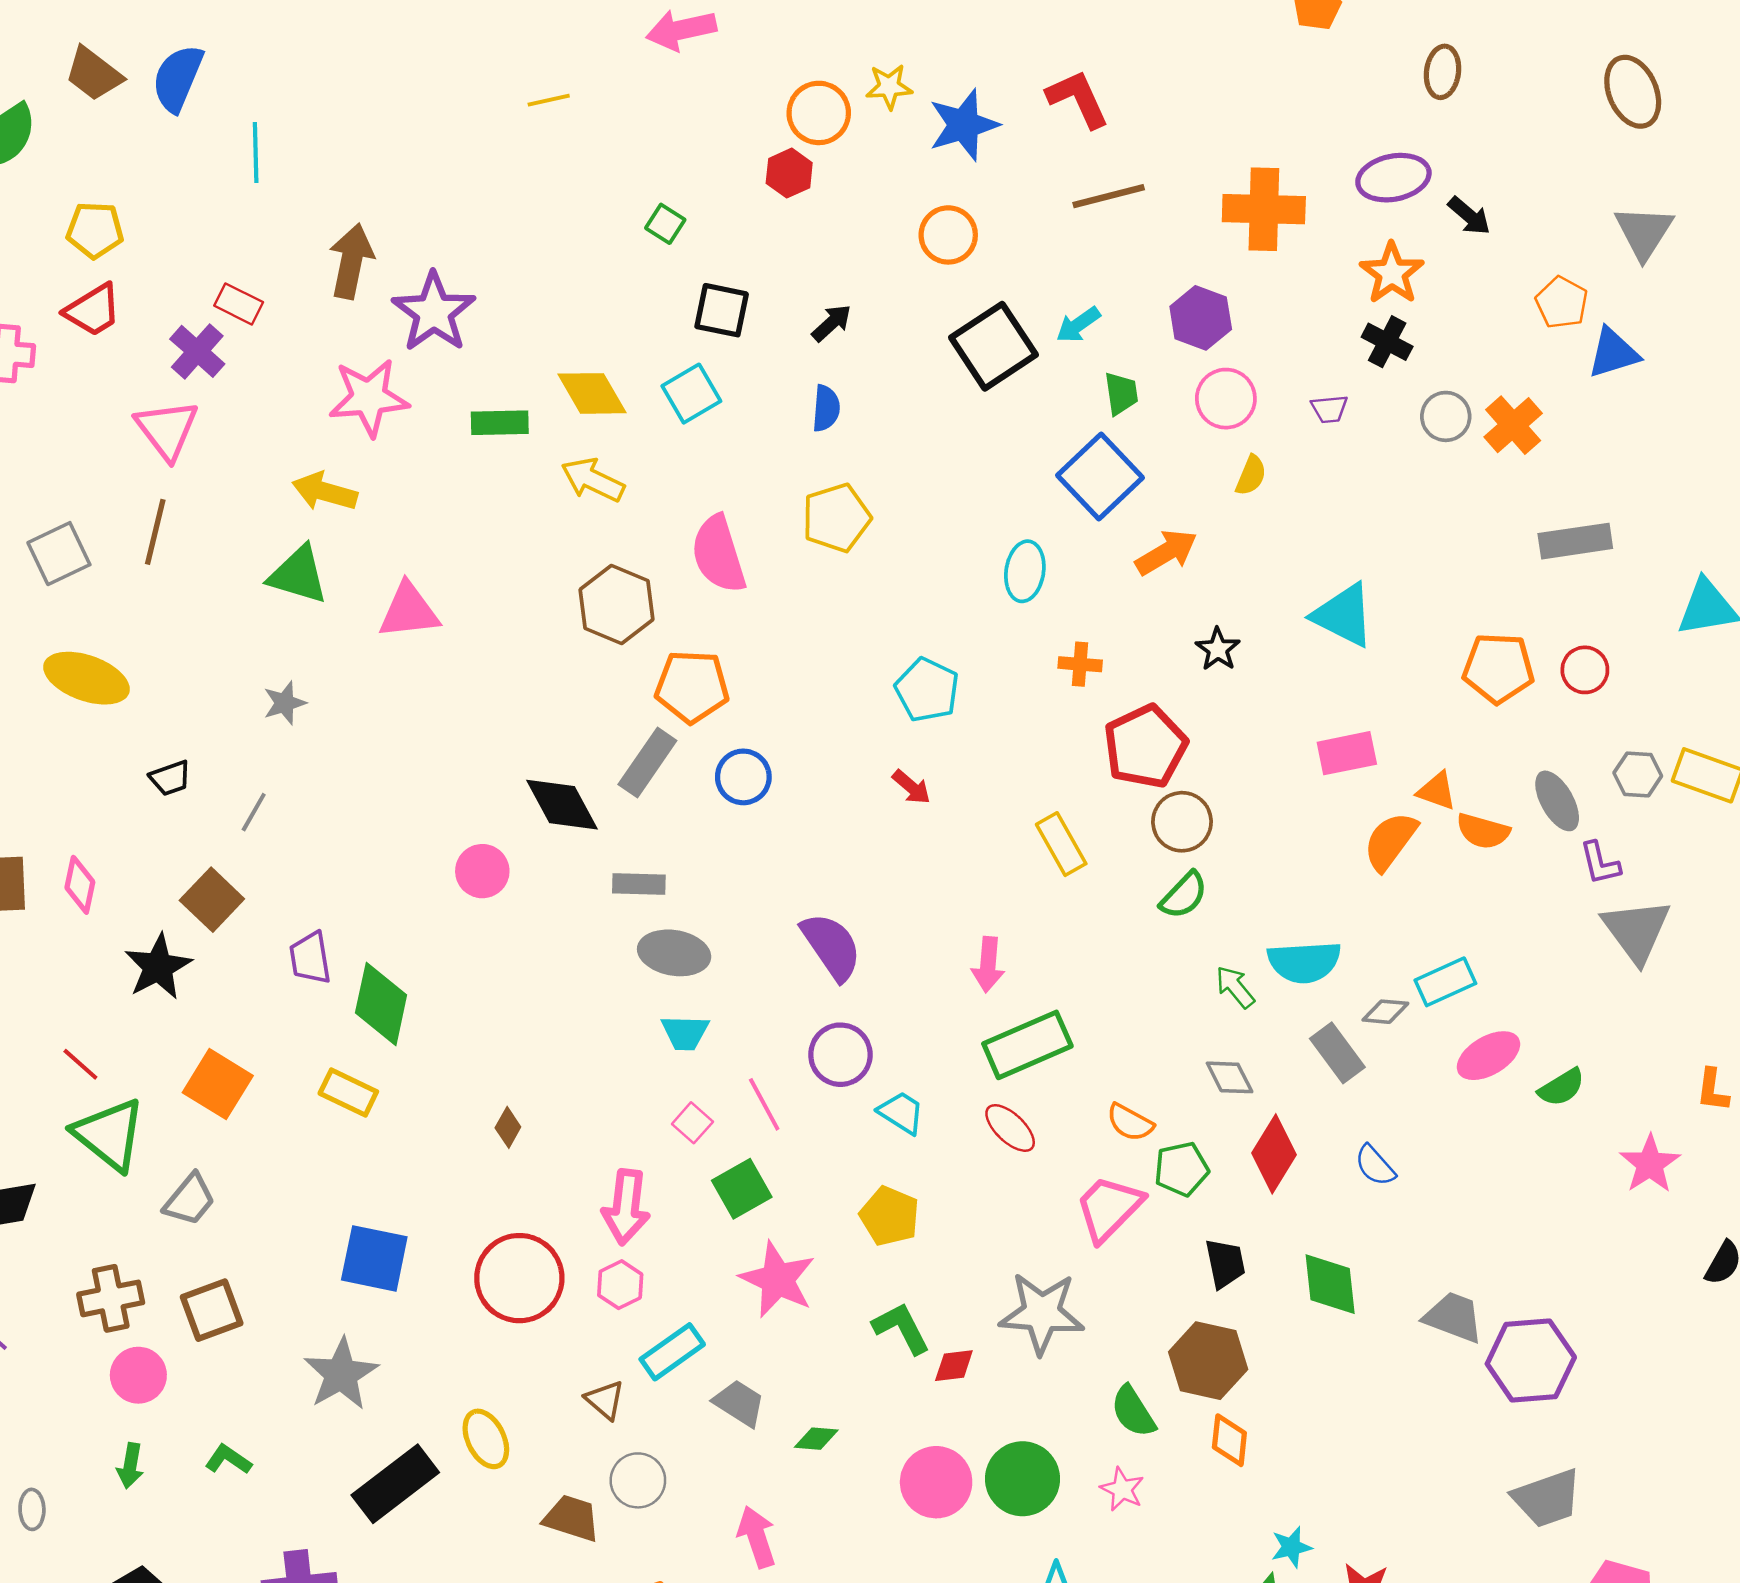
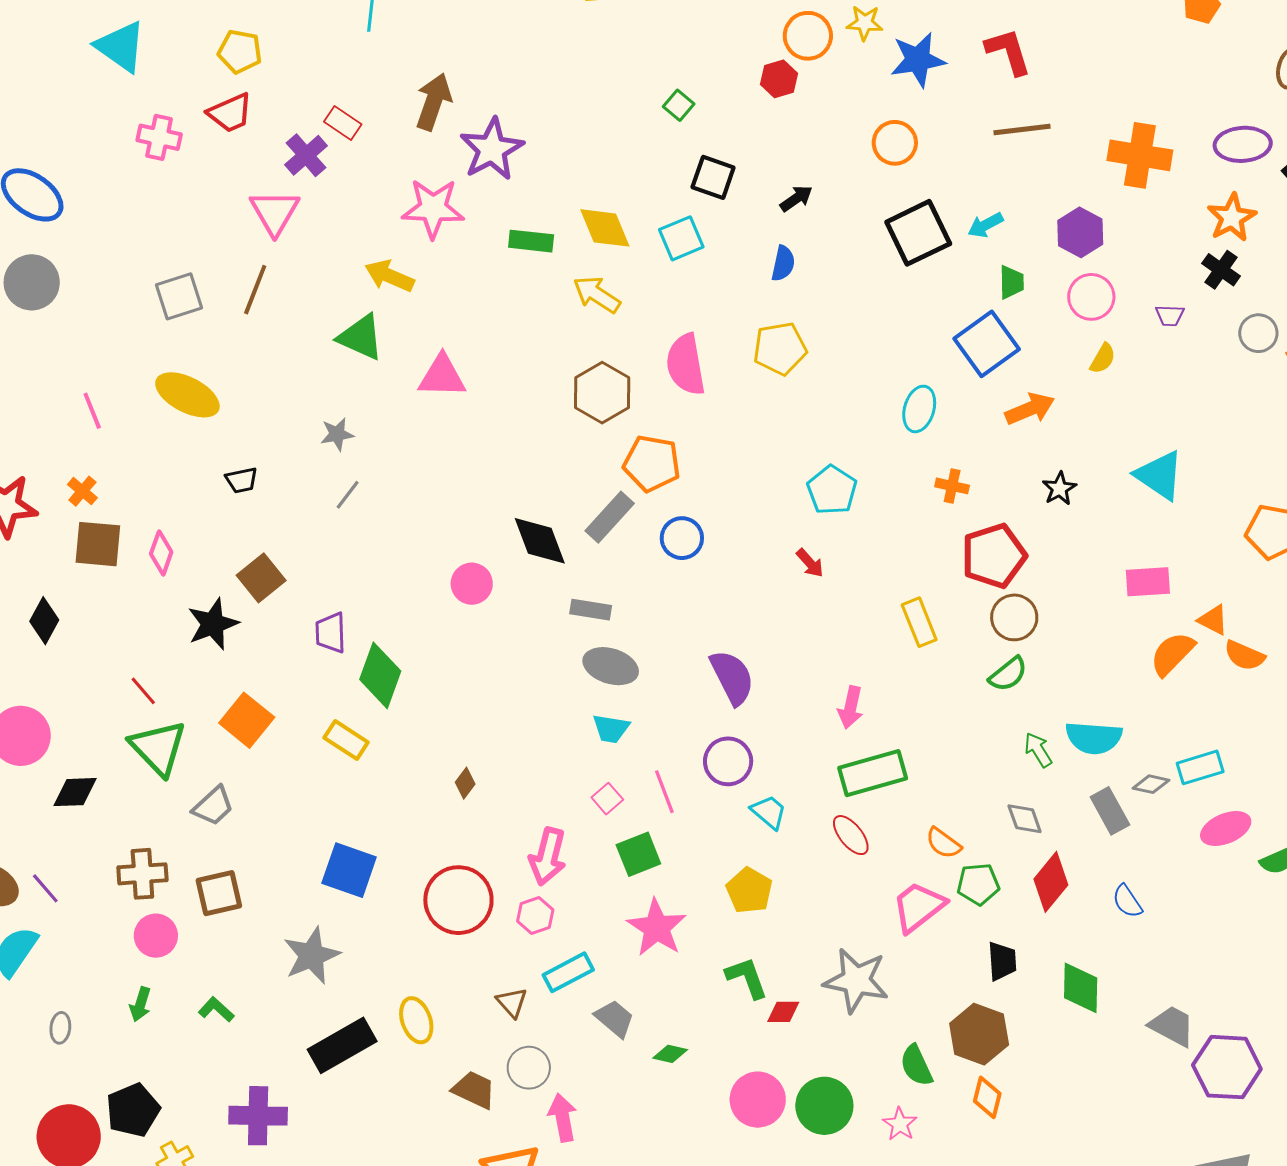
gray line: (254, 812) -> (348, 495), moved
pink arrow: (757, 1537) -> (563, 1118), moved

